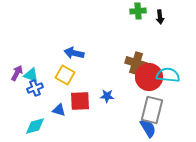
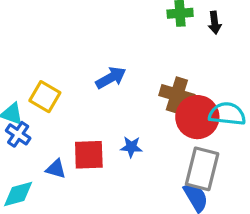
blue arrow: (74, 53) -> (111, 78), moved, turned 138
yellow square: (65, 75) -> (45, 97), moved
blue cross: (35, 88) -> (18, 134), turned -35

